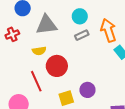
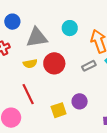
gray rectangle: (82, 35) -> (89, 66), moved
red circle: (57, 66) -> (54, 63), moved

